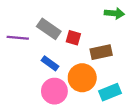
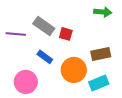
brown rectangle: (101, 52) -> (101, 54), moved
pink circle: (54, 91) -> (26, 82), moved

